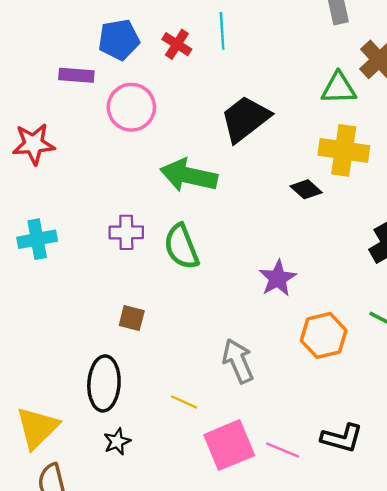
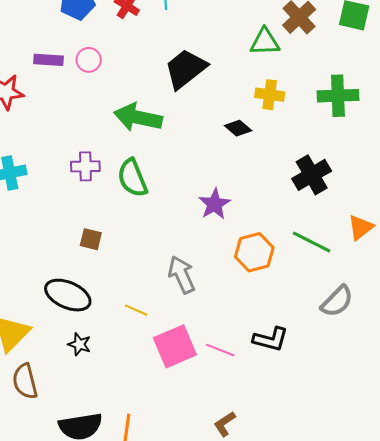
purple rectangle: (76, 75) -> (49, 60), moved
pink circle: (131, 107) -> (89, 60), size x0.6
yellow cross: (344, 150) -> (270, 95), size x0.7
black ellipse: (104, 383) -> (68, 295), turned -69
black star: (117, 442) -> (79, 344), turned -30

